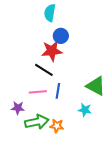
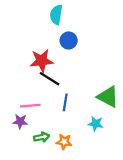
red star: (52, 51) -> (42, 61), moved
pink line: (38, 92) -> (30, 106), moved
green arrow: (37, 122) -> (42, 137), size x0.6

